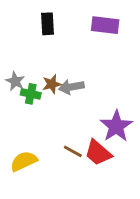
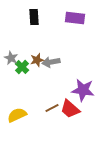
green cross: (31, 94) -> (22, 67), turned 32
purple star: (116, 126) -> (83, 90), turned -30
brown line: (73, 151) -> (52, 108), turned -56

